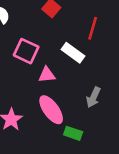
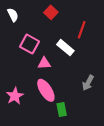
gray arrow: (93, 97) -> (88, 83), moved
green rectangle: (73, 133) -> (62, 109), turned 56

